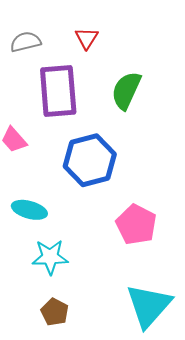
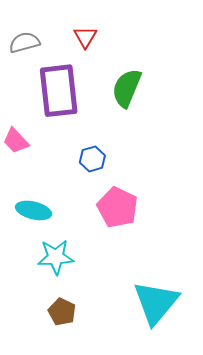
blue hexagon: (90, 160) -> (92, 159), size x0.5
pink pentagon: (136, 225) -> (118, 207), moved

